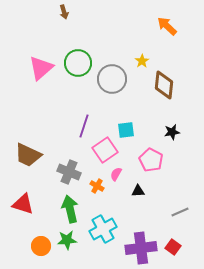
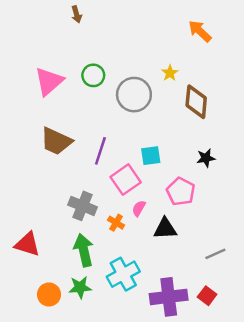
green circle: (78, 63) -> (93, 75), size x0.7
brown trapezoid: (28, 155) -> (56, 141), moved
black triangle: (138, 191) -> (165, 229), size x1.5

